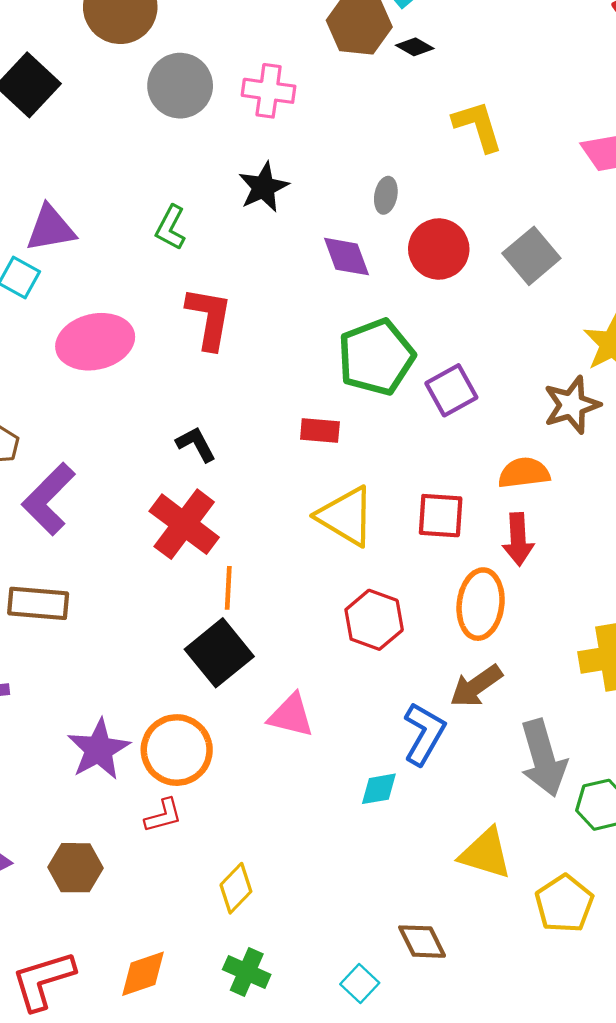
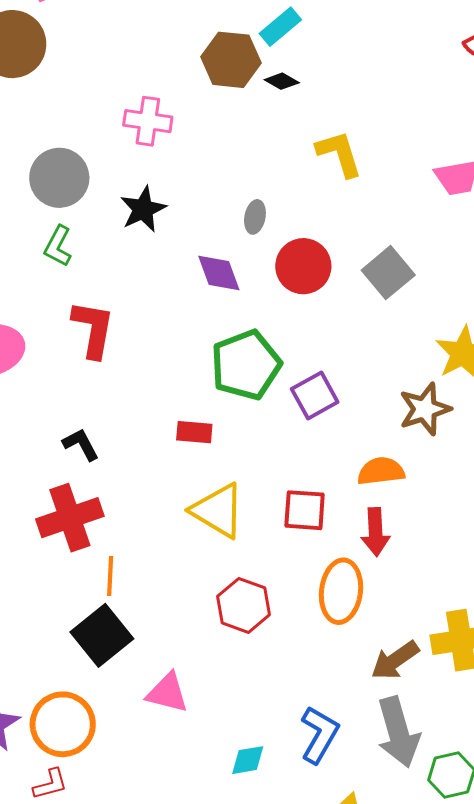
gray circle: (180, 86) -> (59, 178), moved
red cross: (184, 524) -> (70, 518), turned 34
brown arrow: (476, 686) -> (395, 660), moved
blue L-shape: (424, 734) -> (319, 735), moved

